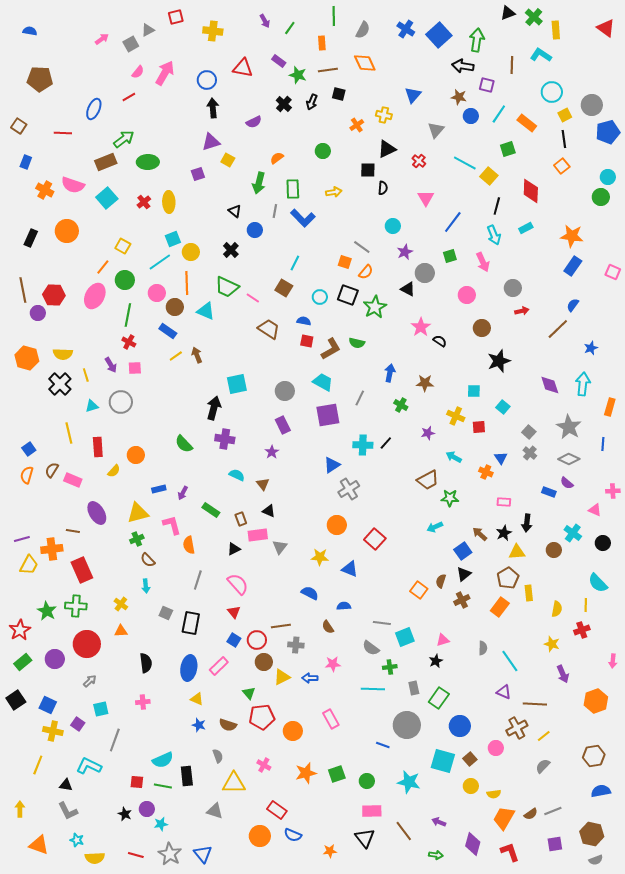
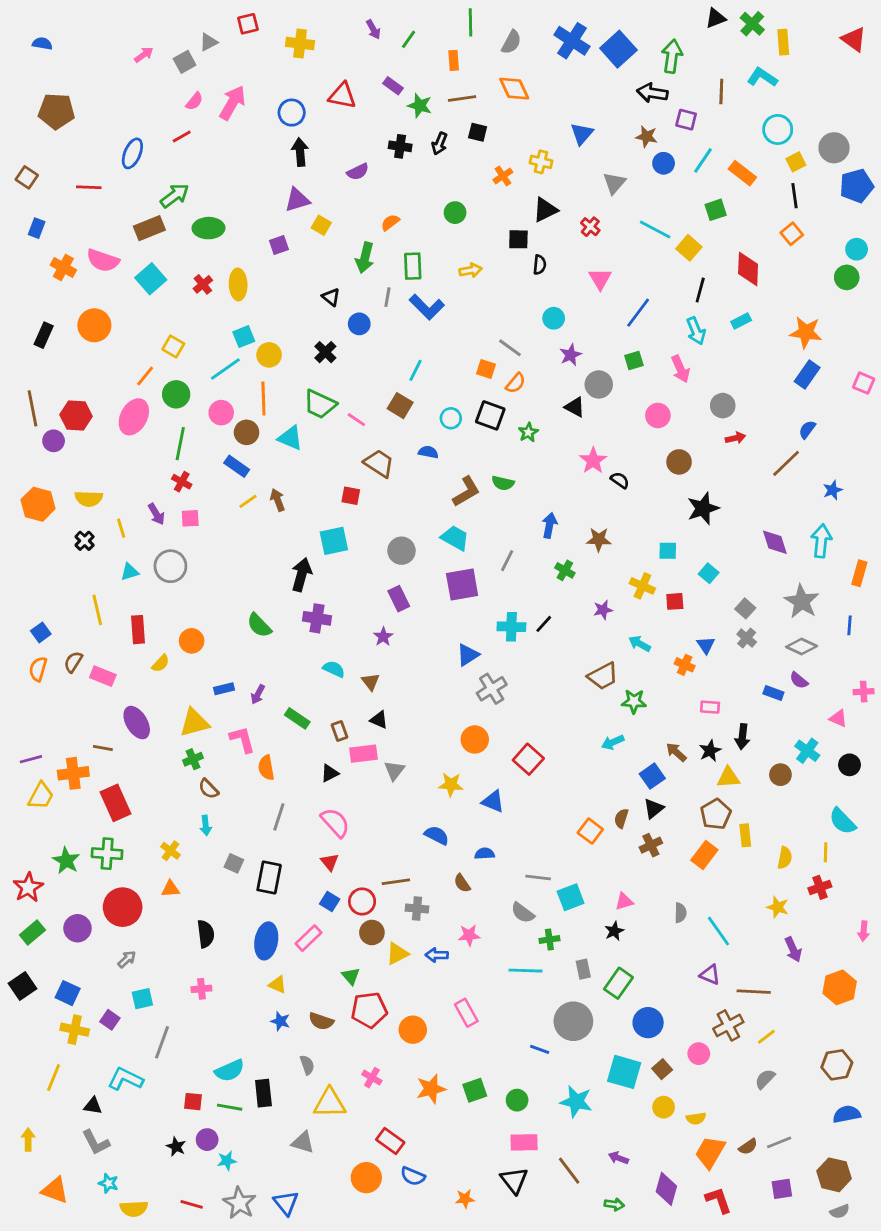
blue cross: (406, 29) -> (572, 41), size x1.4
black cross: (284, 104) -> (400, 146), turned -35
green star: (375, 307) -> (528, 432), size x0.6
red square: (307, 341) -> (351, 496), moved
black cross: (60, 384) -> (85, 541), size x0.6

